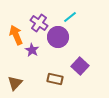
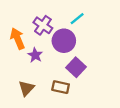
purple square: (80, 66) -> (76, 67), moved
brown triangle: (15, 83) -> (26, 88), moved

